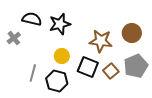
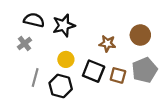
gray cross: (14, 38) -> (24, 43), moved
brown star: (101, 41) -> (107, 43), size x0.7
brown square: (111, 71) -> (118, 75), turned -35

